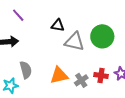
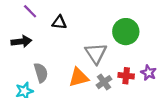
black triangle: (58, 25) -> (59, 22), moved
gray triangle: (74, 42) -> (96, 53), moved, turned 45

